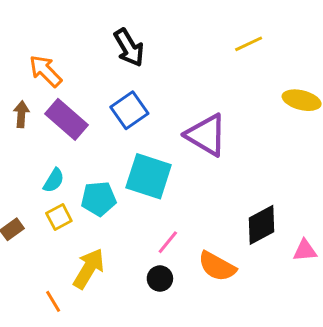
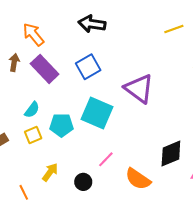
black arrow: (129, 48) -> (92, 24), turned 124
yellow arrow: (89, 269) -> (50, 172), size x0.7
black circle: (160, 279) -> (83, 182), moved

